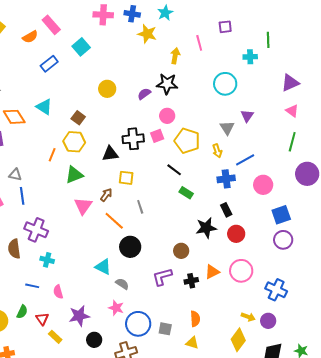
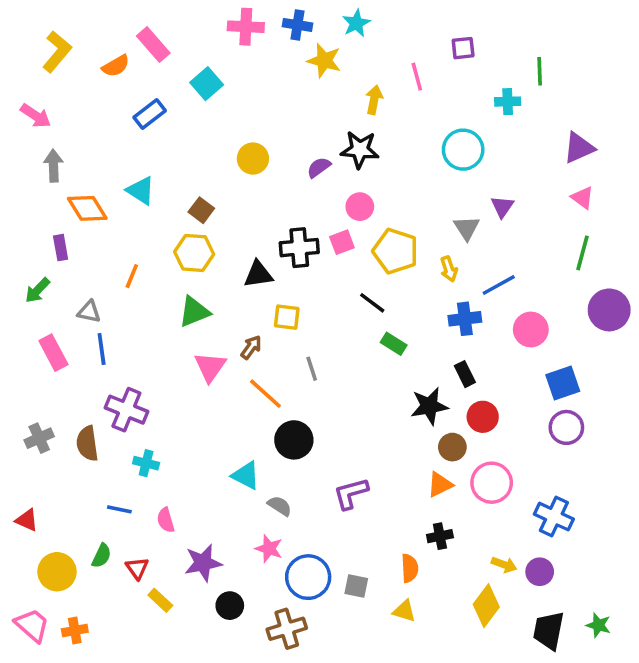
orange line: (52, 155) -> (132, 276), moved
brown circle: (181, 251) -> (452, 447), moved
black cross: (191, 281) -> (440, 536), moved

